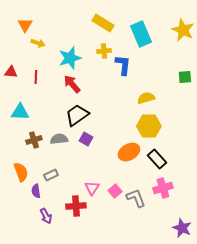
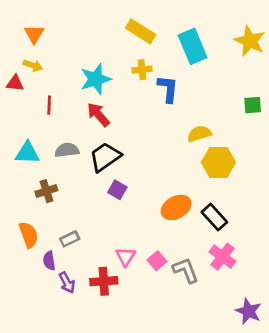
yellow arrow: (38, 43) -> (33, 65), moved
red triangle: (11, 72) -> (15, 83), moved
yellow hexagon: (149, 126) -> (218, 162), moved
gray semicircle: (59, 139) -> (67, 150), moved
pink cross: (163, 188) -> (223, 257), turned -36
purple arrow: (46, 216) -> (67, 283), moved

